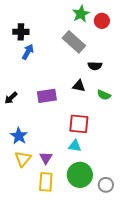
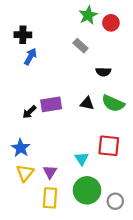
gray rectangle: (74, 42) -> (80, 46), size x0.6
black triangle: (79, 86) -> (87, 103), moved
green semicircle: (104, 95) -> (113, 103), size x1.5
black arrow: (11, 98) -> (29, 112), moved
red square: (79, 124) -> (109, 146), moved
cyan triangle: (75, 146) -> (82, 159), turned 48

